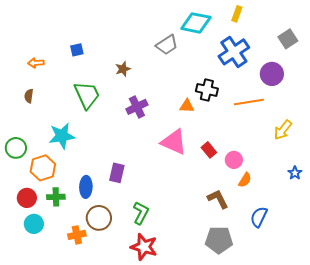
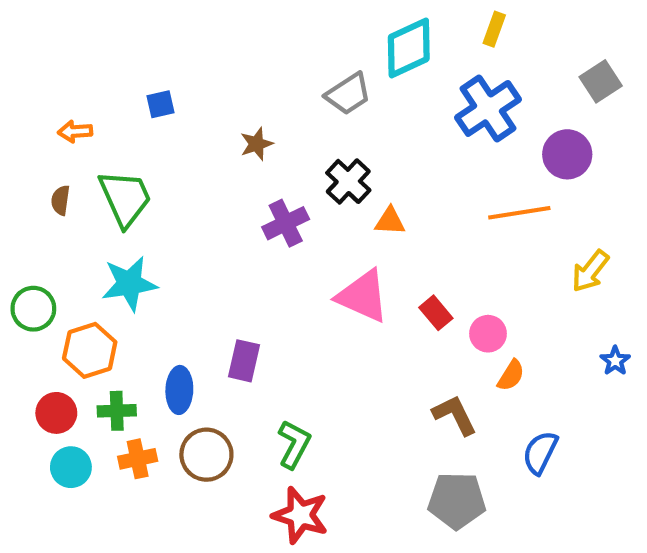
cyan diamond: (196, 23) -> (409, 48), turned -36
black cross: (207, 90) -> (348, 181), moved, turned 30
green trapezoid: (87, 95) -> (125, 198), moved
orange cross: (77, 235) -> (138, 459), moved

